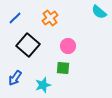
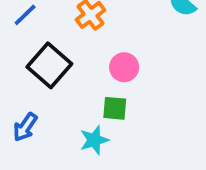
cyan star: (43, 85) -> (94, 140), moved

